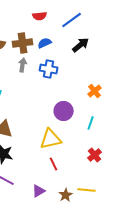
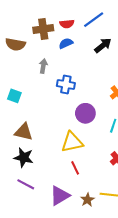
red semicircle: (40, 16) -> (67, 24), moved
brown cross: (23, 43) -> (43, 29), moved
blue cross: (49, 69) -> (66, 84), moved
purple triangle: (39, 191) -> (60, 196), size x1.5

